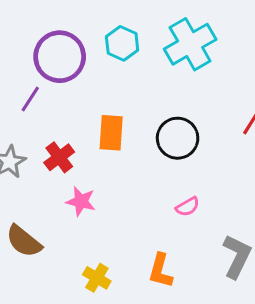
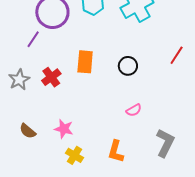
black circle: (178, 138) -> (128, 66), size x0.7
pink star: (81, 201) -> (64, 129), moved
brown semicircle: (24, 241) -> (28, 131), size x0.7

